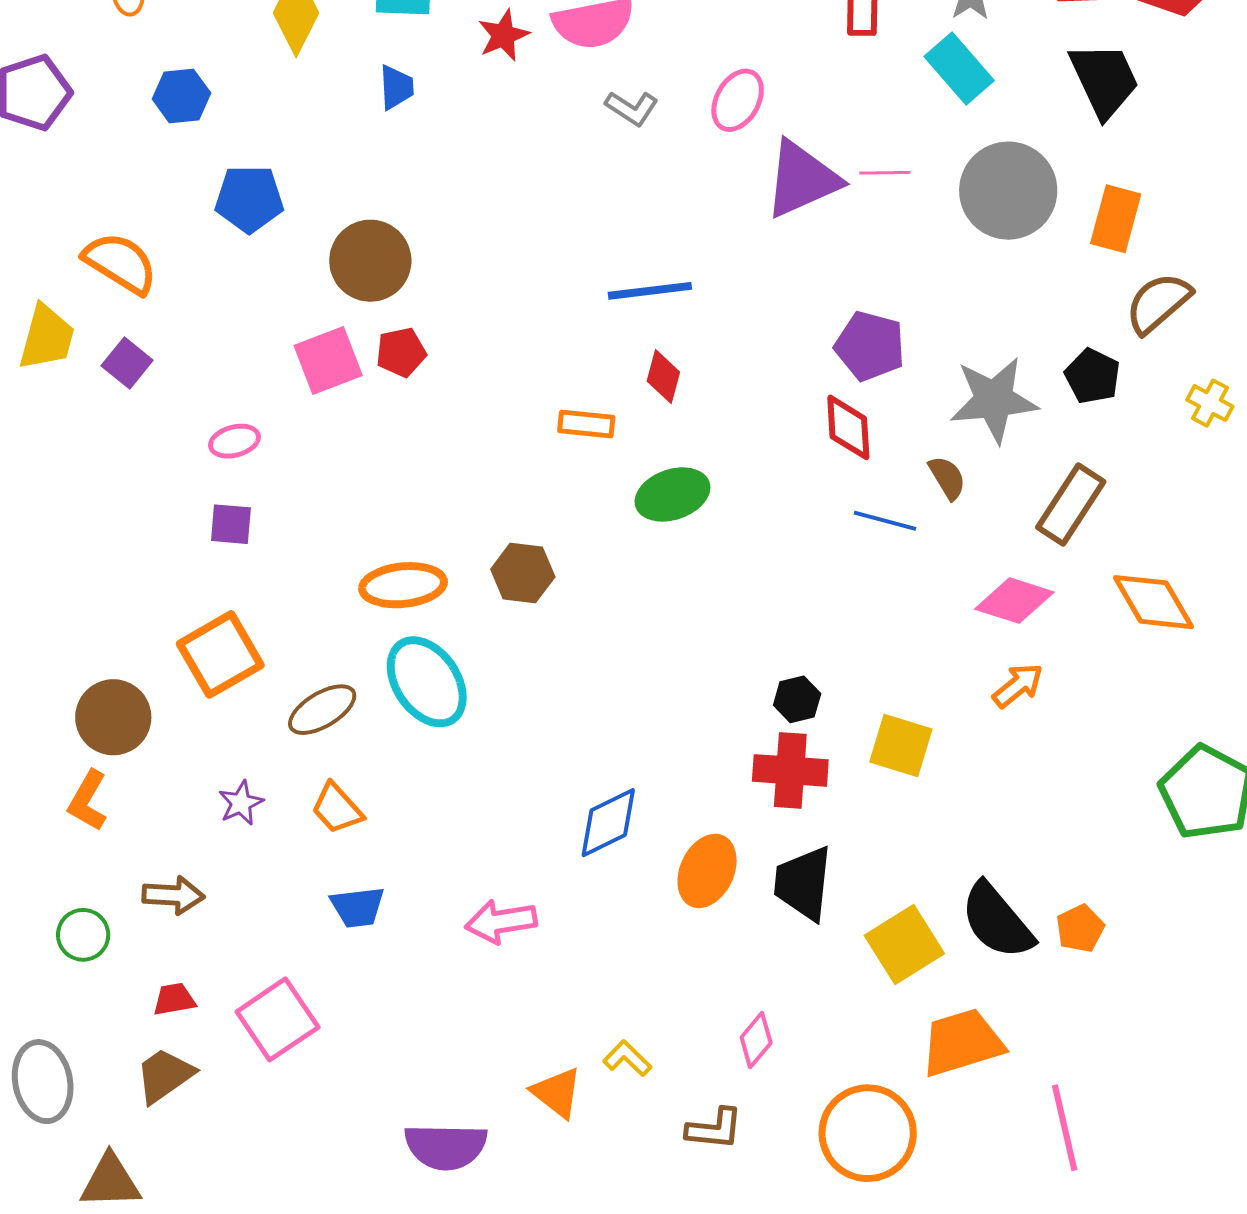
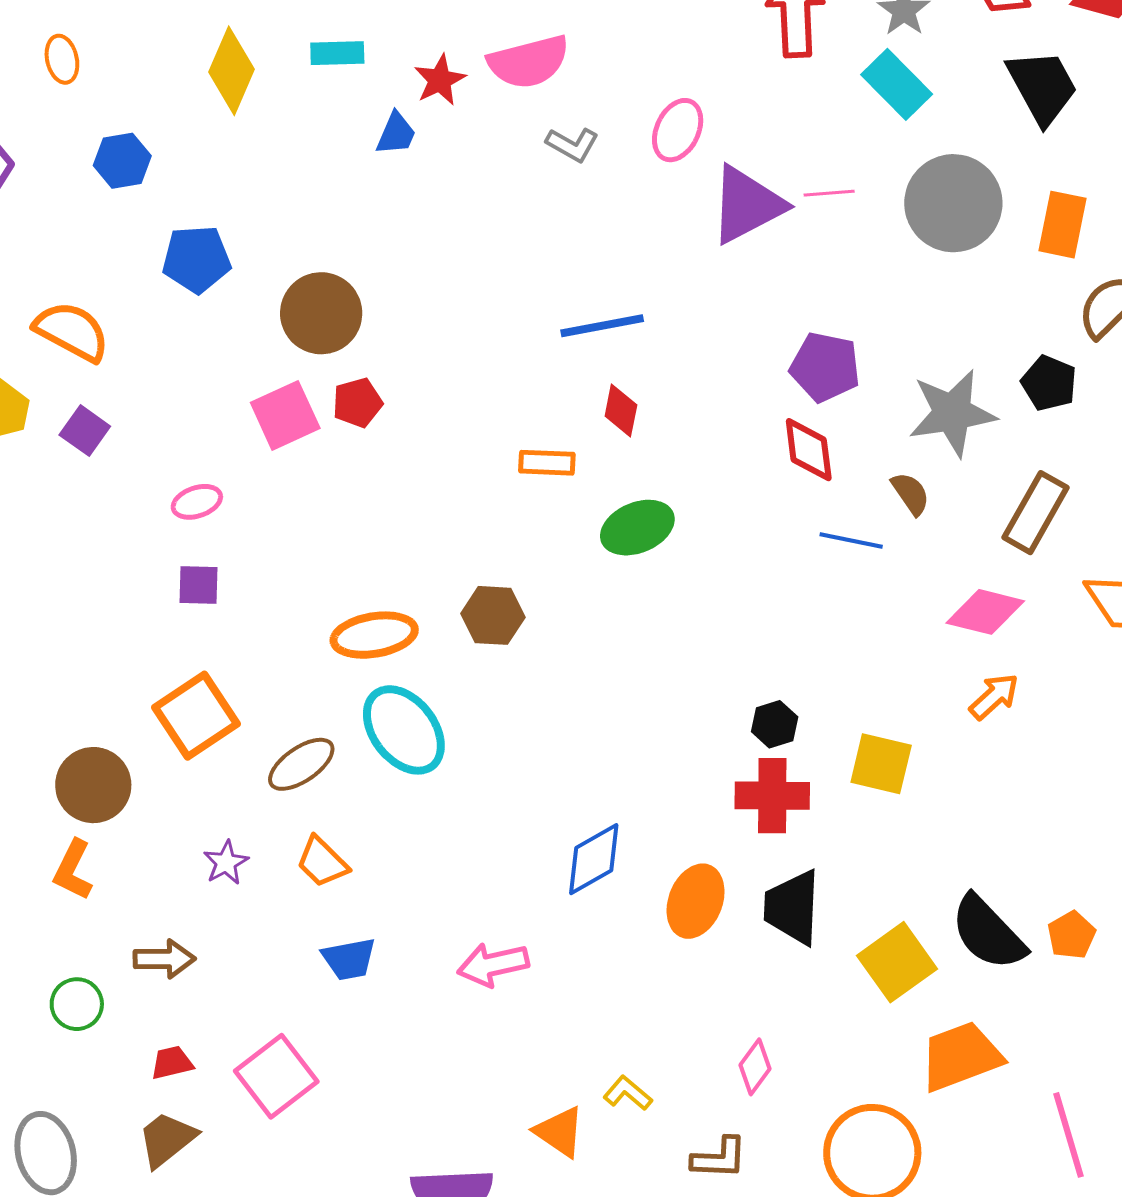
blue trapezoid: (396, 87) -> (396, 134), moved, turned 30

